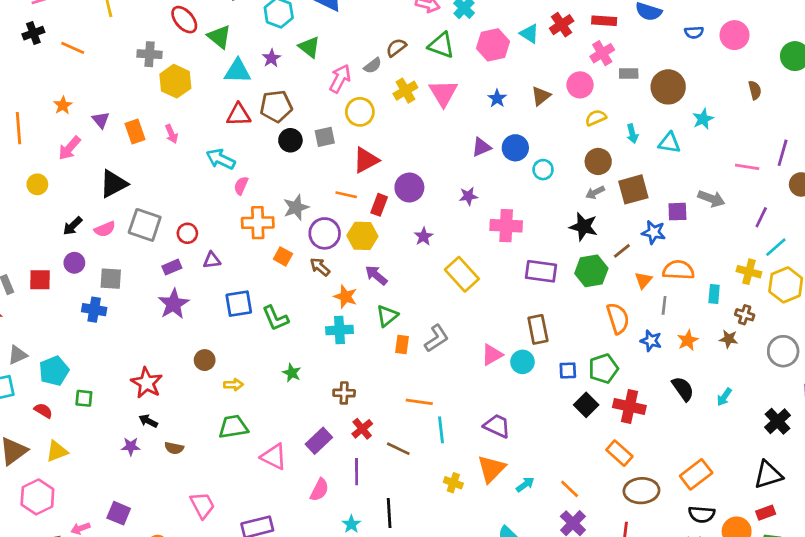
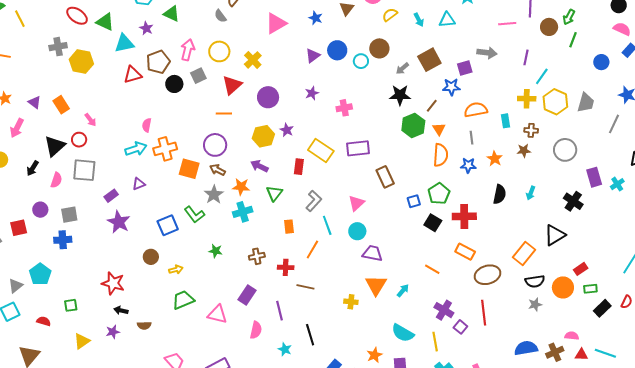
gray semicircle: (373, 66) -> (220, 16), turned 104
pink arrow: (340, 79) -> (188, 50), moved
yellow cross: (405, 91) -> (253, 60), moved
pink triangle: (443, 93) -> (276, 23), turned 45
pink arrow: (171, 134) -> (90, 120), moved
cyan arrow: (221, 159) -> (136, 149), moved, turned 150
brown circle: (598, 161) -> (379, 48), moved
red rectangle: (379, 205) -> (299, 167), moved
gray star: (296, 207) -> (214, 195), moved
black arrow: (73, 226) -> (33, 168), moved
pink cross: (506, 226) -> (344, 108), size x0.7
pink semicircle: (105, 229) -> (56, 180), turned -35
red circle: (187, 233) -> (79, 140), moved
yellow hexagon: (362, 236) -> (263, 136), moved
orange square: (283, 256) -> (189, 169), size x1.5
purple rectangle: (541, 271) -> (358, 148), moved
orange triangle: (643, 280) -> (439, 129), moved
blue square: (239, 304) -> (168, 225), moved
orange semicircle: (618, 318) -> (441, 155), turned 35
orange rectangle: (402, 344) -> (289, 227), moved
cyan circle: (522, 362) -> (357, 231), moved
cyan pentagon: (54, 371) -> (40, 274), moved
black semicircle: (683, 389) -> (500, 194), turned 60
orange line: (419, 402) -> (312, 250), turned -54
red cross: (362, 429) -> (286, 267), moved, turned -35
cyan line: (441, 430) -> (327, 225), moved
yellow triangle: (57, 451) -> (82, 341), moved
black triangle: (768, 475) -> (555, 235), moved
orange line: (570, 489) -> (432, 269), moved

